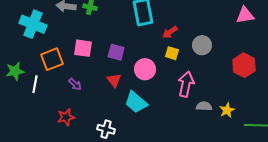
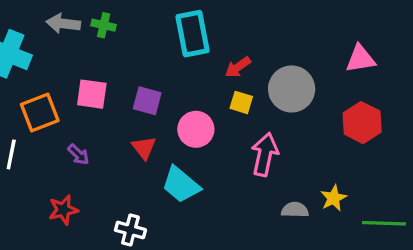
pink triangle: (245, 15) -> (360, 59), moved
gray circle: (202, 45) -> (292, 89), size x1.4
gray semicircle: (204, 106) -> (295, 210), moved

